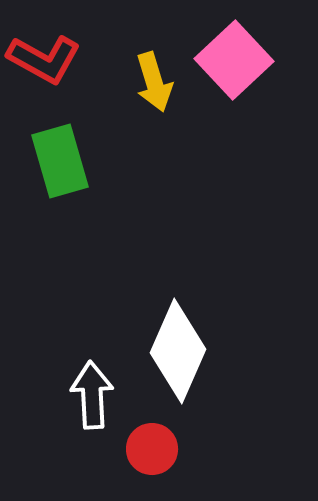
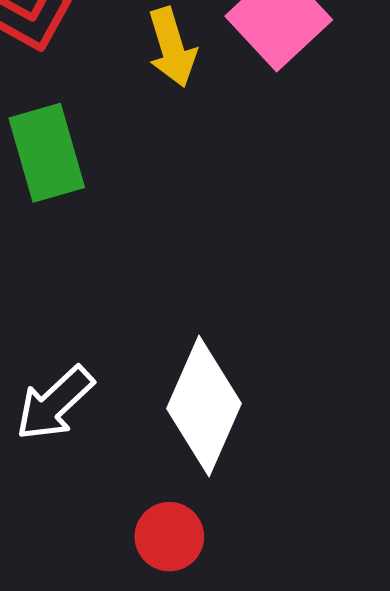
white arrow: (92, 395) -> (55, 403), moved, turned -130

